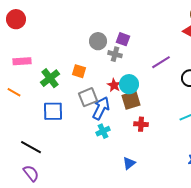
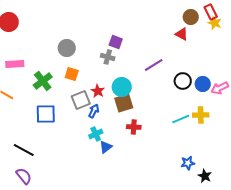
gray circle: (98, 41) -> (67, 48), moved
red star: (114, 85) -> (98, 91), moved
blue arrow: (101, 108) -> (94, 111), size x0.6
blue triangle: (129, 163) -> (106, 147), moved

